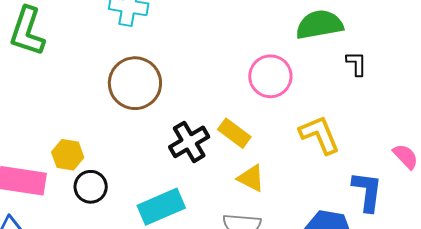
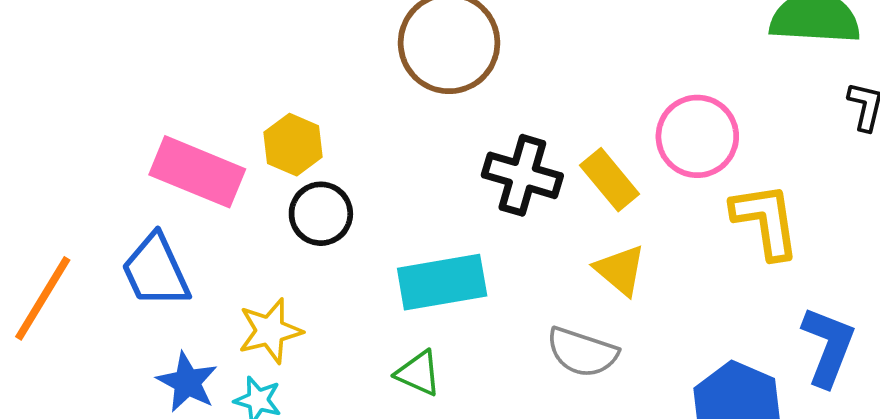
pink circle: (270, 76) -> (697, 136), moved
black cross: (189, 142) -> (522, 175), turned 33

